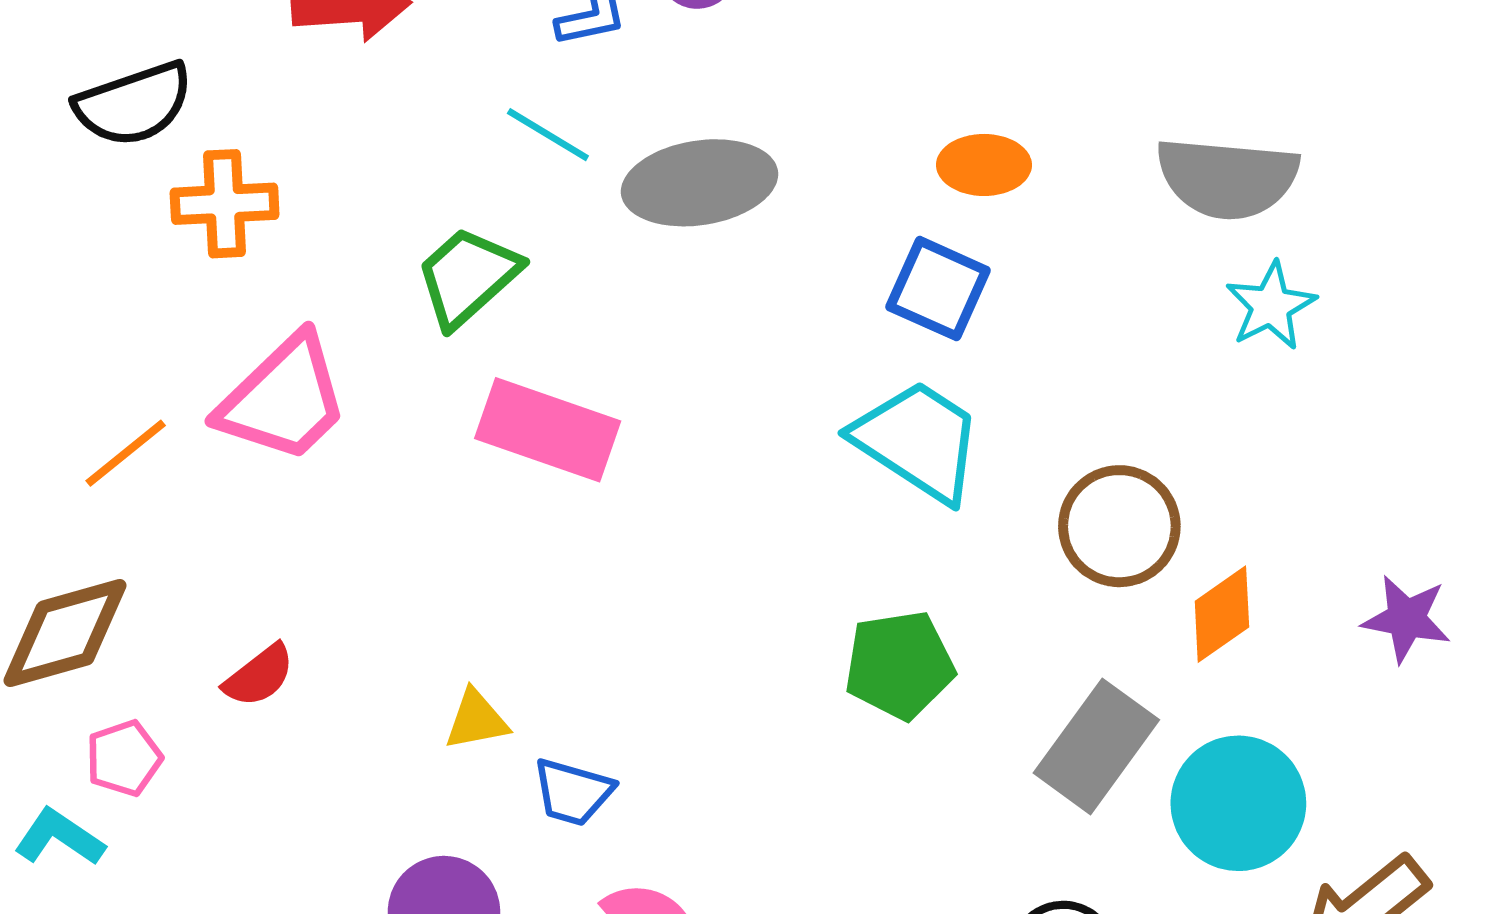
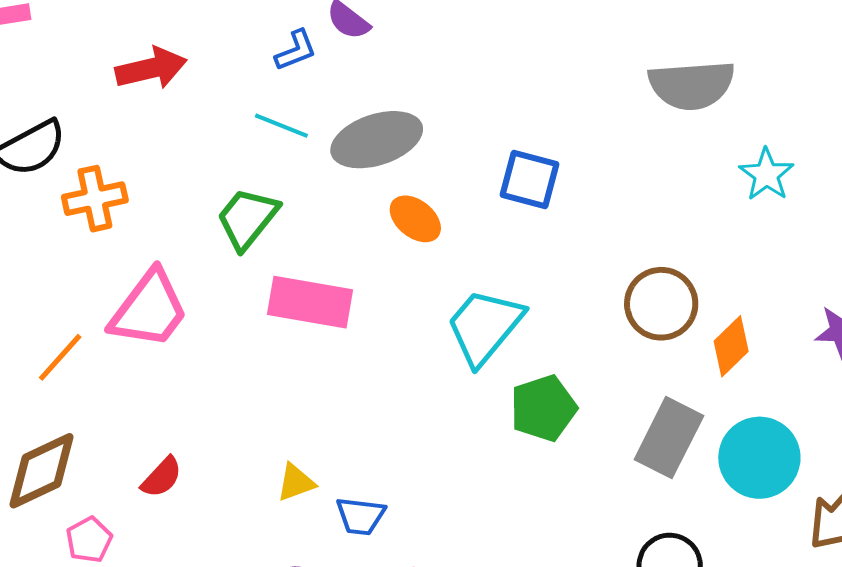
orange ellipse: (984, 165) -> (415, 219), moved, turned 48
cyan star: (1271, 306) -> (766, 175), moved
cyan trapezoid: (918, 441) -> (485, 326), moved, turned -74

